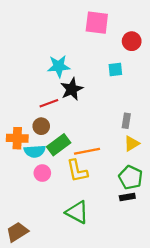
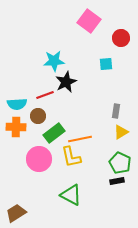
pink square: (97, 23) -> (89, 21), turned 30
cyan semicircle: (35, 151) -> (17, 104), moved
pink circle: (42, 173) -> (39, 159), size x1.6

